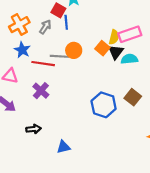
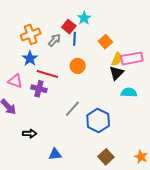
orange square: (102, 48) -> (105, 42), moved
gray line: (59, 56) -> (72, 109), moved, turned -60
cyan semicircle: (129, 59) -> (129, 92), moved
purple cross: (41, 91) -> (39, 89), moved, turned -35
brown square: (133, 97) -> (106, 157), moved

